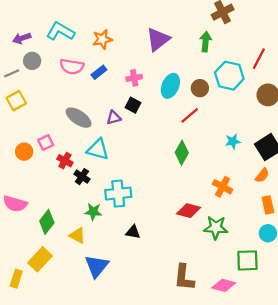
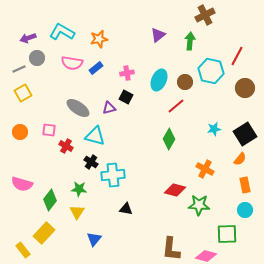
purple triangle: (158, 39) -> (158, 35), moved, size x0.7
pink square: (46, 143) -> (49, 130), turned 32
orange circle: (24, 152) -> (20, 132), moved
black cross: (82, 177) -> (91, 162), moved
green star: (93, 212) -> (79, 189), moved
yellow triangle: (77, 236) -> (77, 212), turned 35
blue triangle: (97, 266) -> (94, 239), size x0.7
yellow rectangle: (16, 279) -> (23, 250), turned -56

